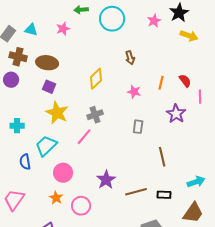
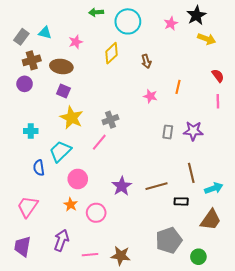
pink star: (63, 29) -> (76, 42), moved
brown cross: (18, 57) -> (32, 60), turned -30
yellow diamond: (96, 79) -> (111, 53), moved
red semicircle: (185, 81) -> (218, 76), moved
purple star: (176, 114) -> (193, 131), moved, turned -30
gray rectangle: (138, 127) -> (168, 132), moved
brown line: (162, 157) -> (191, 173), moved
brown line: (136, 192) -> (156, 186), moved

